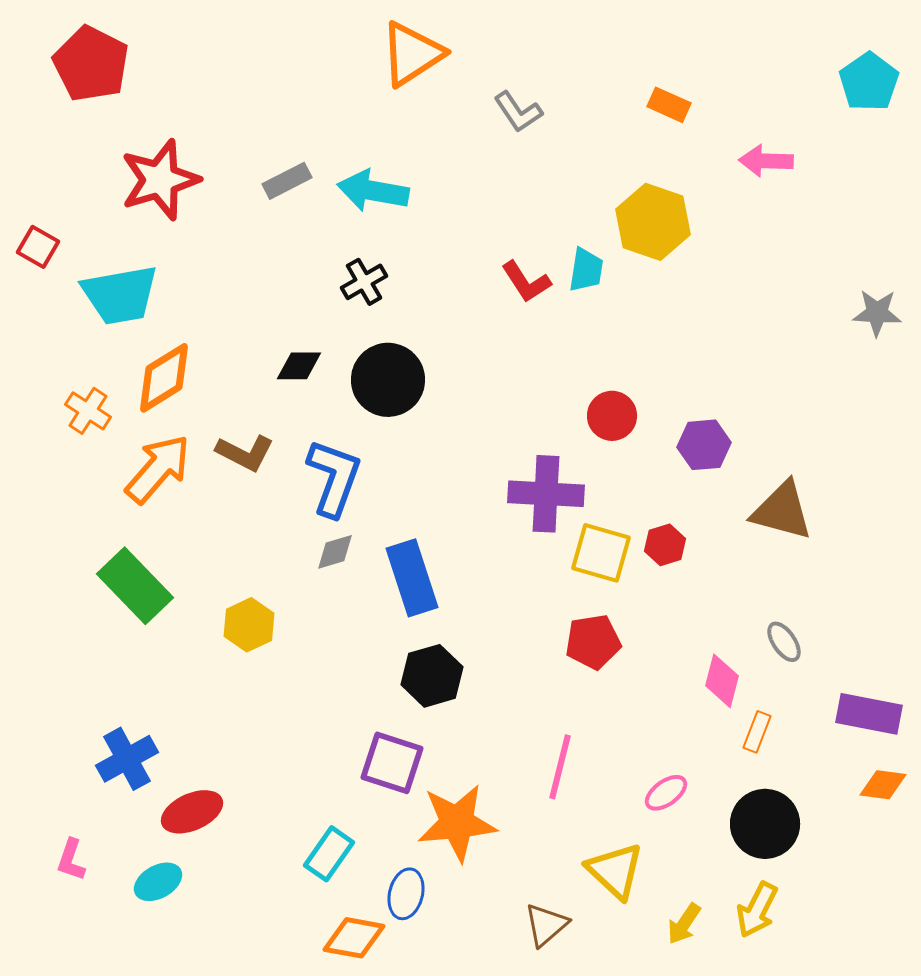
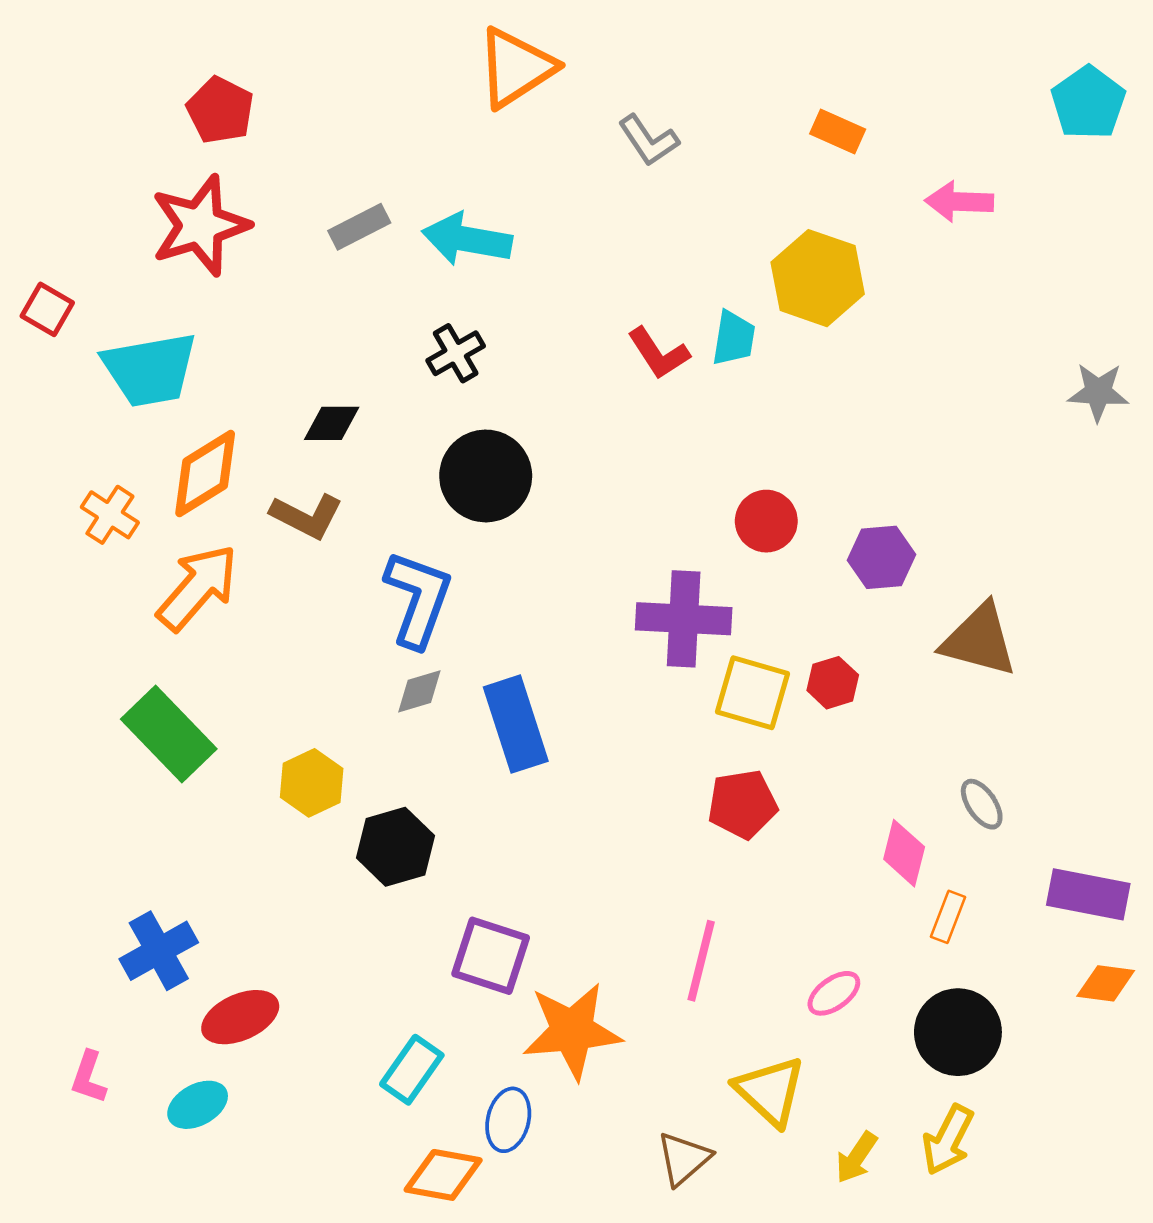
red pentagon: (91, 64) -> (220, 110), moved, size x0.7
black diamond: (299, 366) -> (332, 423), moved
brown L-shape: (245, 453) -> (307, 516), moved
black hexagon: (432, 676) -> (395, 847), moved

